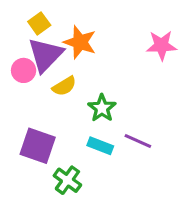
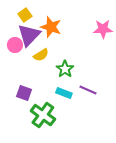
purple square: (38, 146) -> (24, 93), size x0.7
green cross: (67, 180) -> (43, 115), size x1.4

